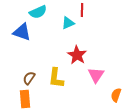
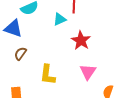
red star: (77, 55) -> (81, 40), moved
brown semicircle: (29, 78) -> (20, 54), moved

